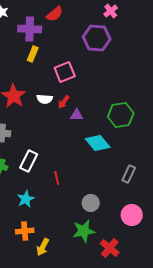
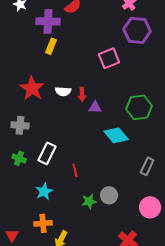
purple hexagon: (97, 38) -> (137, 30), moved
pink square: (65, 72) -> (109, 58), moved
red arrow: (64, 102) -> (82, 94), turned -40
green star: (84, 231) -> (89, 201), moved, size x0.7

